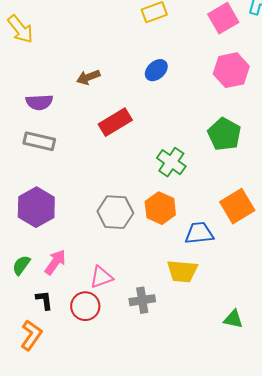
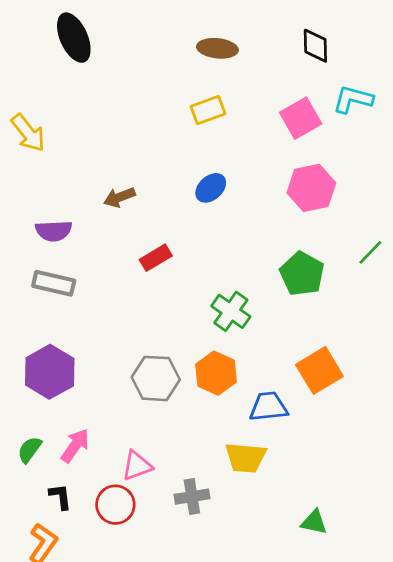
red rectangle: (115, 122) -> (156, 258), size x0.7

